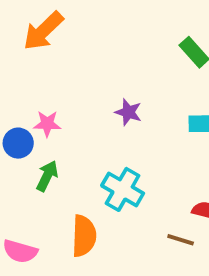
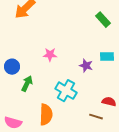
purple star: (128, 112) -> (86, 66), moved
pink star: (47, 124) -> (50, 55), moved

